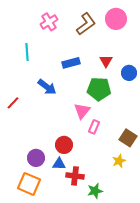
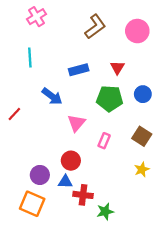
pink circle: (116, 19) -> (137, 31), moved
pink cross: (49, 22) -> (37, 17), moved
blue circle: (129, 73) -> (143, 94), moved
pink triangle: (82, 111) -> (76, 123), moved
brown square: (128, 138) -> (142, 136), moved
yellow star: (119, 161) -> (142, 169), moved

